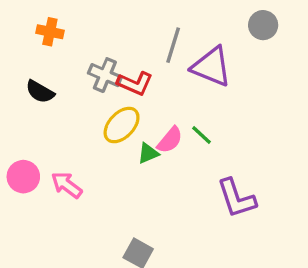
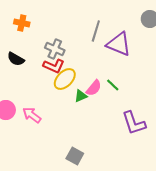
red L-shape: (135, 83) -> (54, 66), moved

